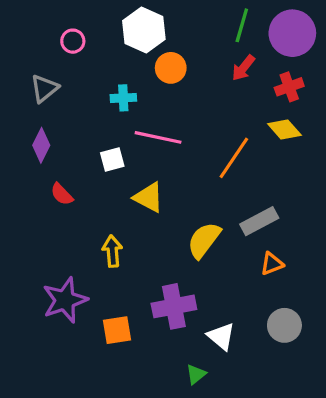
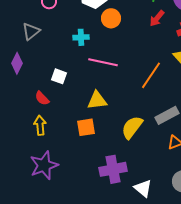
purple diamond: (41, 145) -> (17, 63), moved
white square: (112, 160) -> (59, 76), moved, turned 35
yellow triangle: (149, 197) -> (97, 100), turned -35
yellow arrow: (112, 251) -> (40, 125), moved
orange square: (117, 330) -> (86, 127), moved

